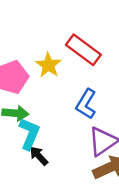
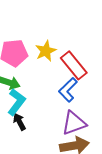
red rectangle: (83, 50) -> (74, 65), moved

